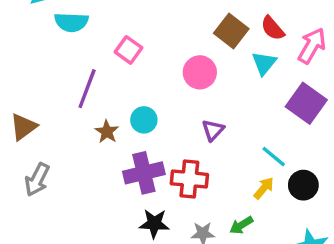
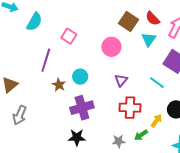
cyan semicircle: (71, 22) -> (34, 22), turned -60
cyan line: (274, 157) -> (157, 83), moved
red cross: (189, 179) -> (130, 108), moved
yellow arrow: (264, 188) -> (157, 121), moved
black star: (154, 224) -> (77, 137), moved

